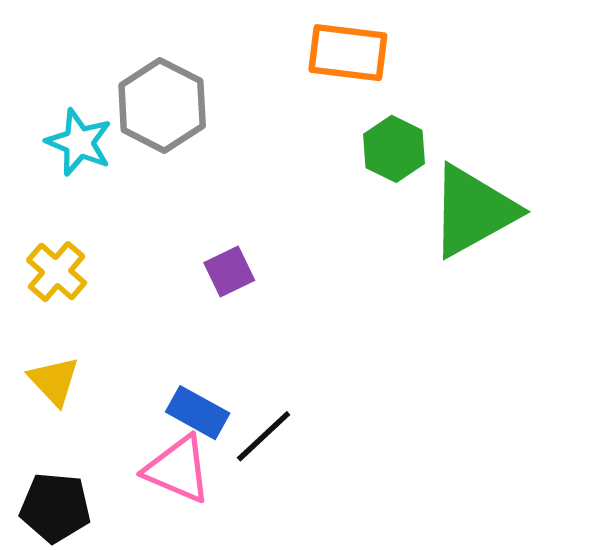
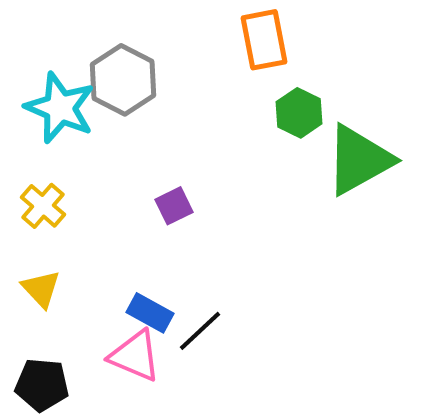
orange rectangle: (348, 53) -> (264, 40), turned 72
cyan star: (79, 142) -> (60, 108), size x1.4

